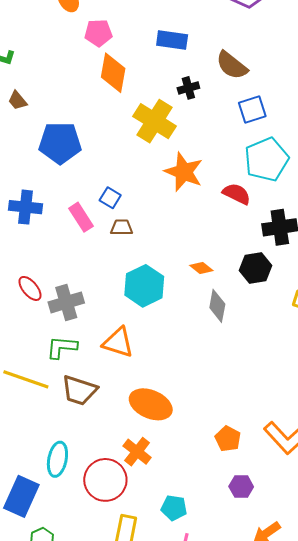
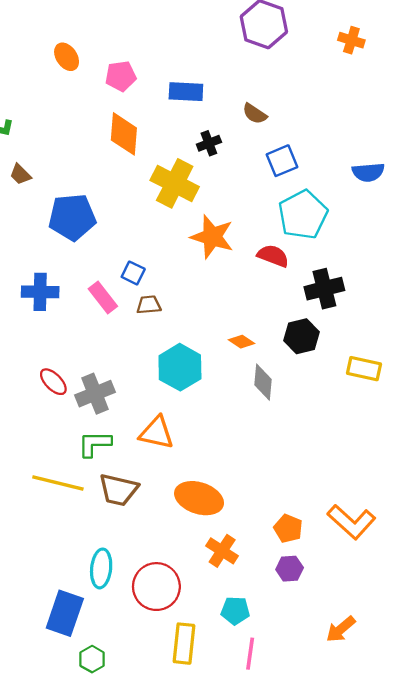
pink pentagon: (98, 33) -> (121, 76), moved
brown semicircle: (232, 65) -> (255, 114), size x0.7
orange cross: (137, 452) -> (222, 551), moved
purple hexagon: (241, 487) -> (290, 569), moved

